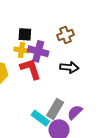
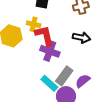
yellow cross: (21, 50) -> (34, 24), moved
purple cross: (38, 51) -> (50, 51), moved

